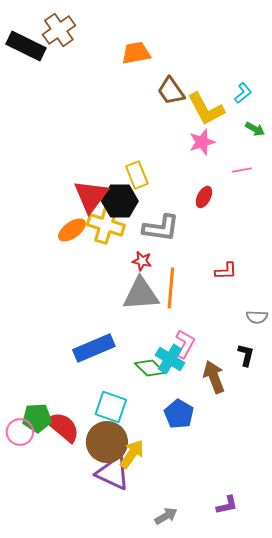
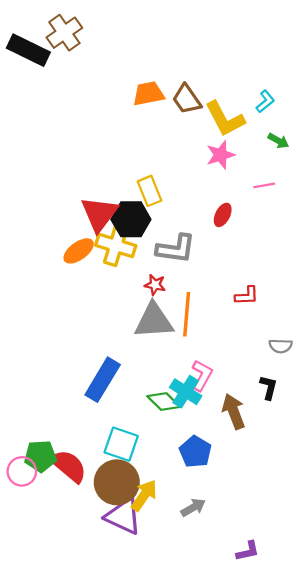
orange trapezoid: (136, 53) -> (148, 94), moved
blue rectangle: (94, 348) -> (103, 380), turned -36
gray arrow: (166, 516) -> (193, 507), moved

